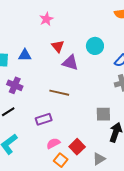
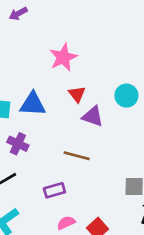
pink star: (46, 19) -> (63, 57), size x1.5
blue triangle: (25, 55) -> (33, 104), size x1.5

